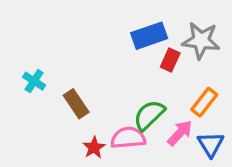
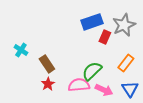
gray star: (201, 41) -> (124, 25), turned -30
pink arrow: (180, 133) -> (104, 90), moved, turned 72
red star: (94, 148) -> (48, 84), moved

